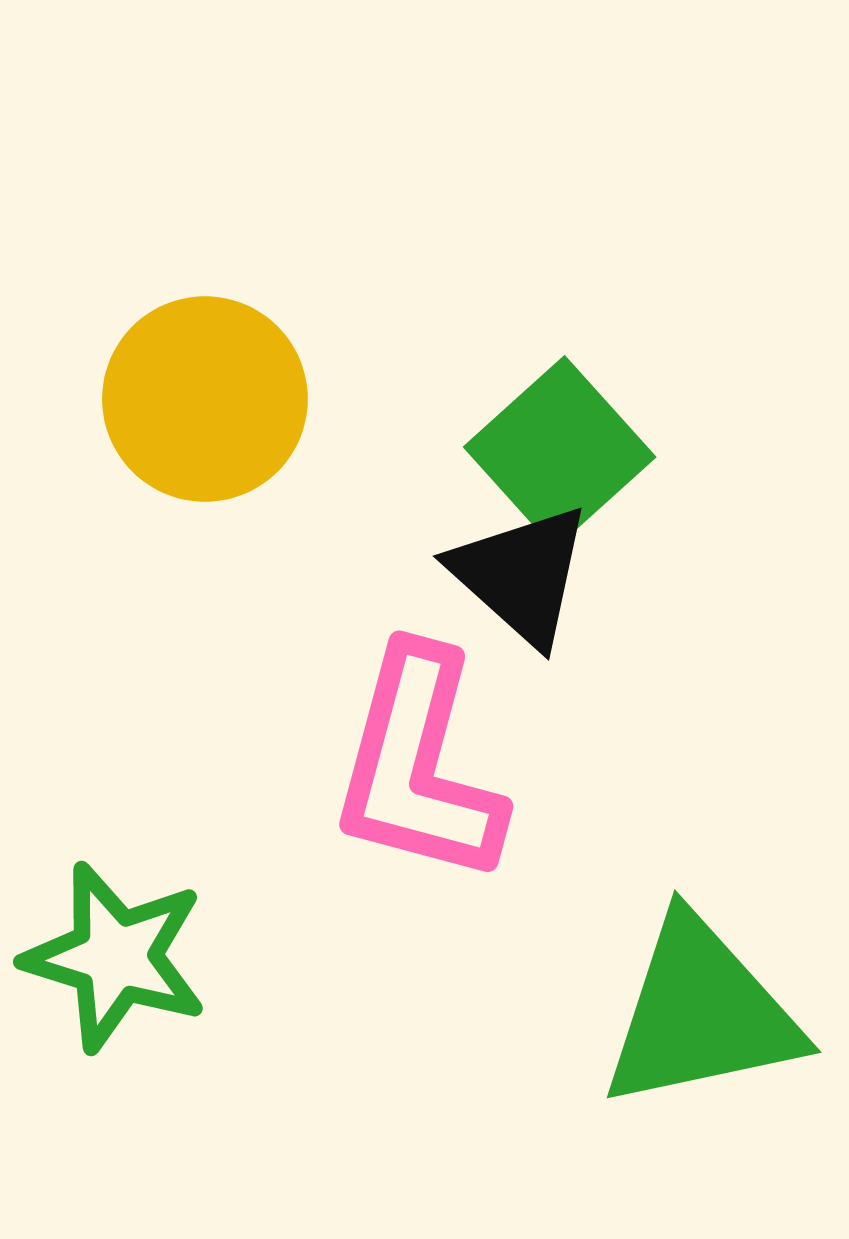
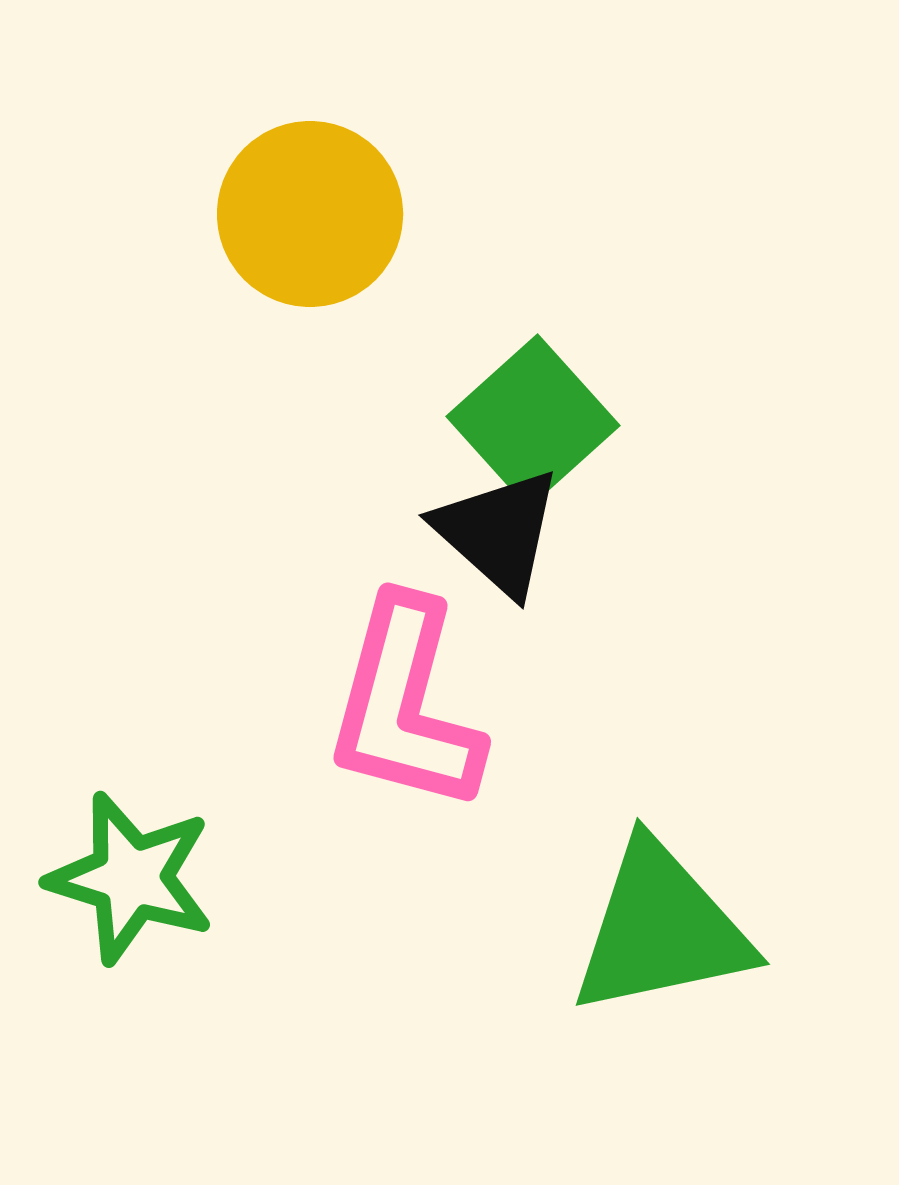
yellow circle: (205, 399) -> (310, 214), moved

